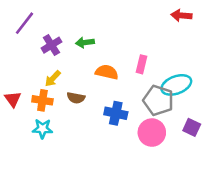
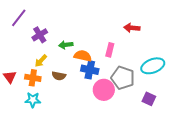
red arrow: (181, 15) -> (132, 28), moved
green arrow: (85, 42) -> (66, 45), moved
cyan ellipse: (176, 85) -> (153, 66), moved
blue cross: (116, 113) -> (90, 70), moved
pink circle: (152, 133) -> (104, 90), moved

